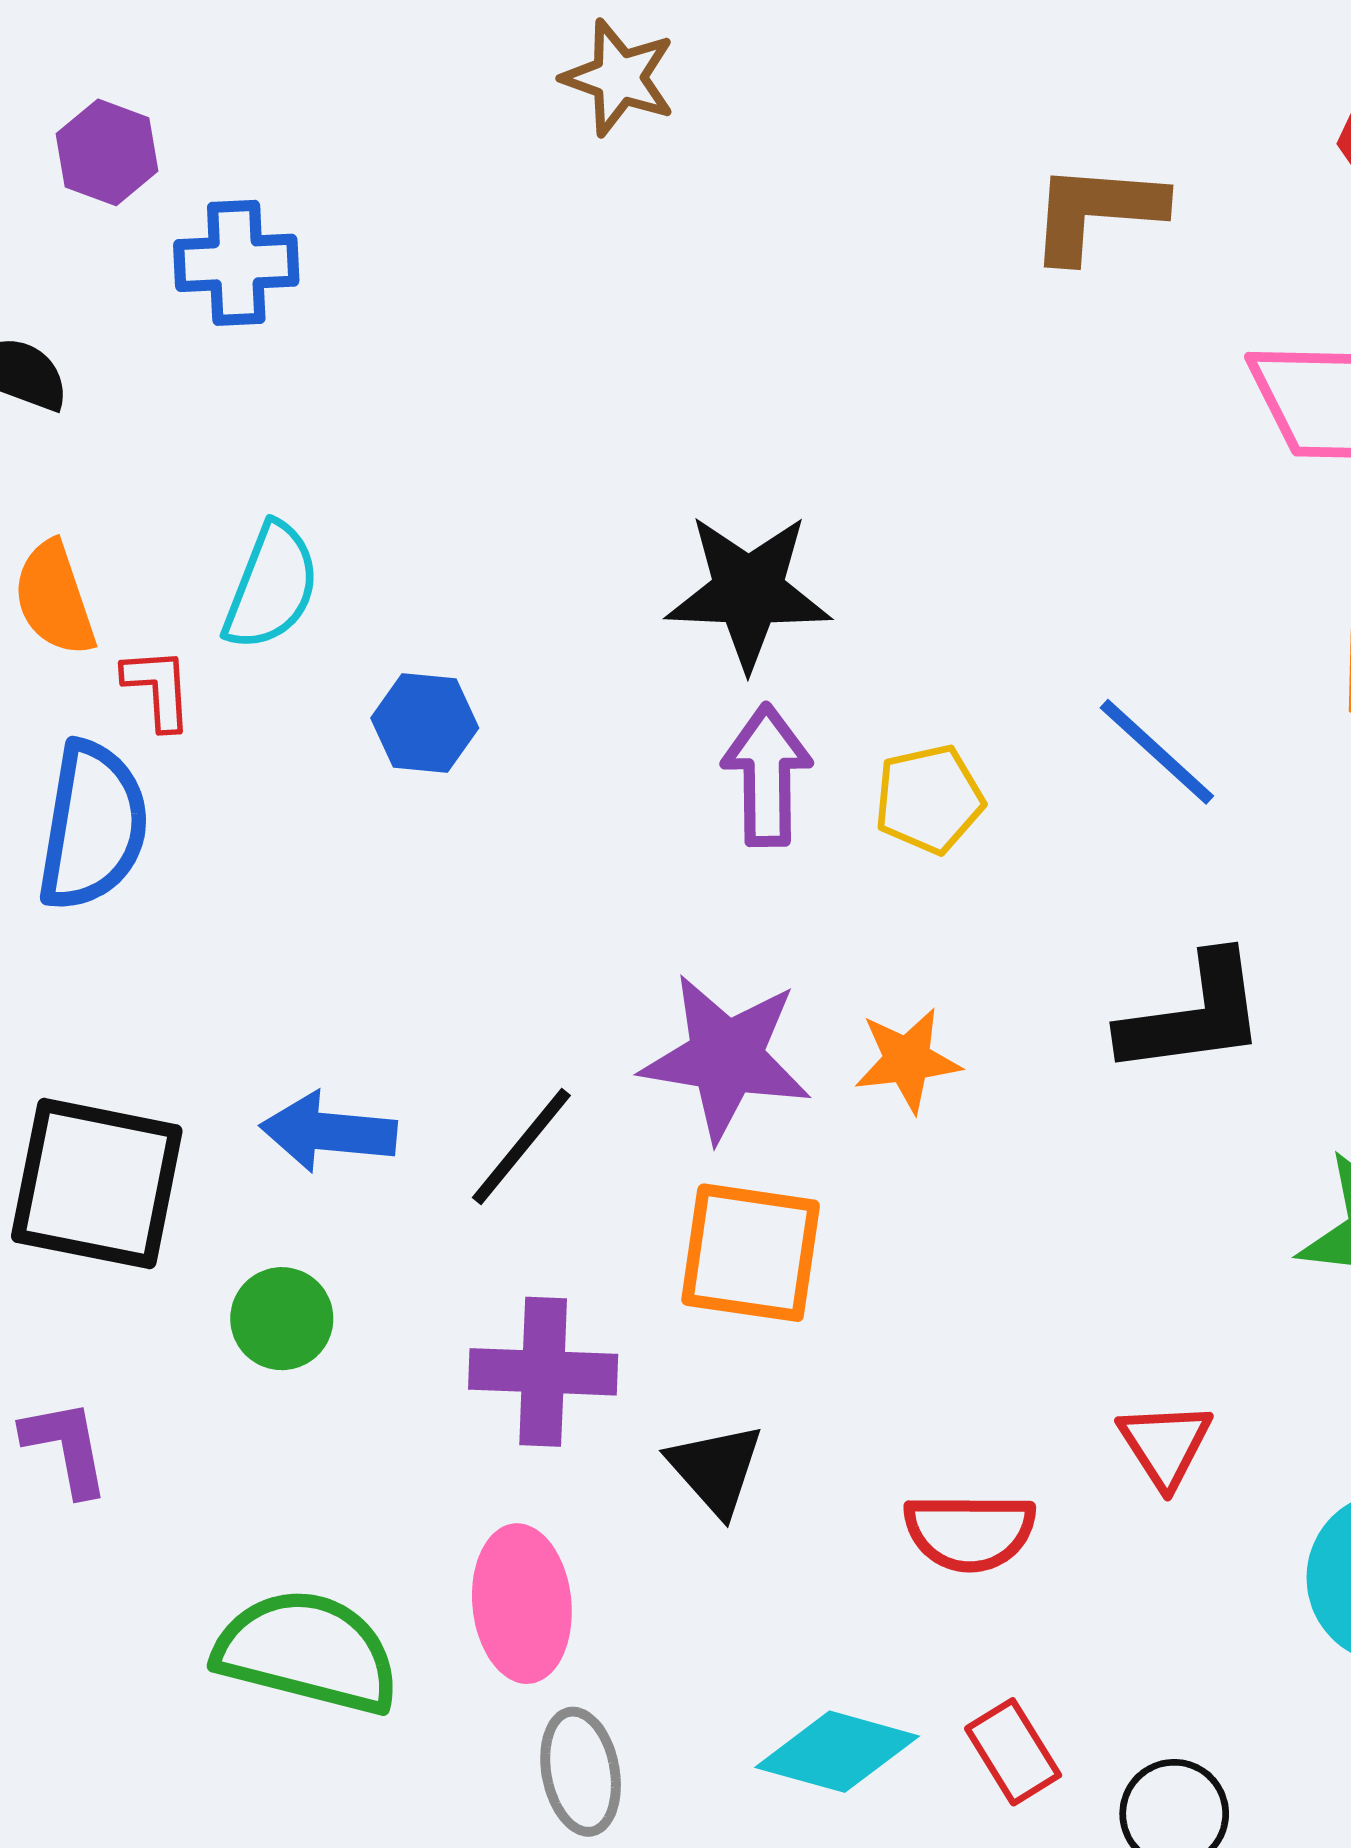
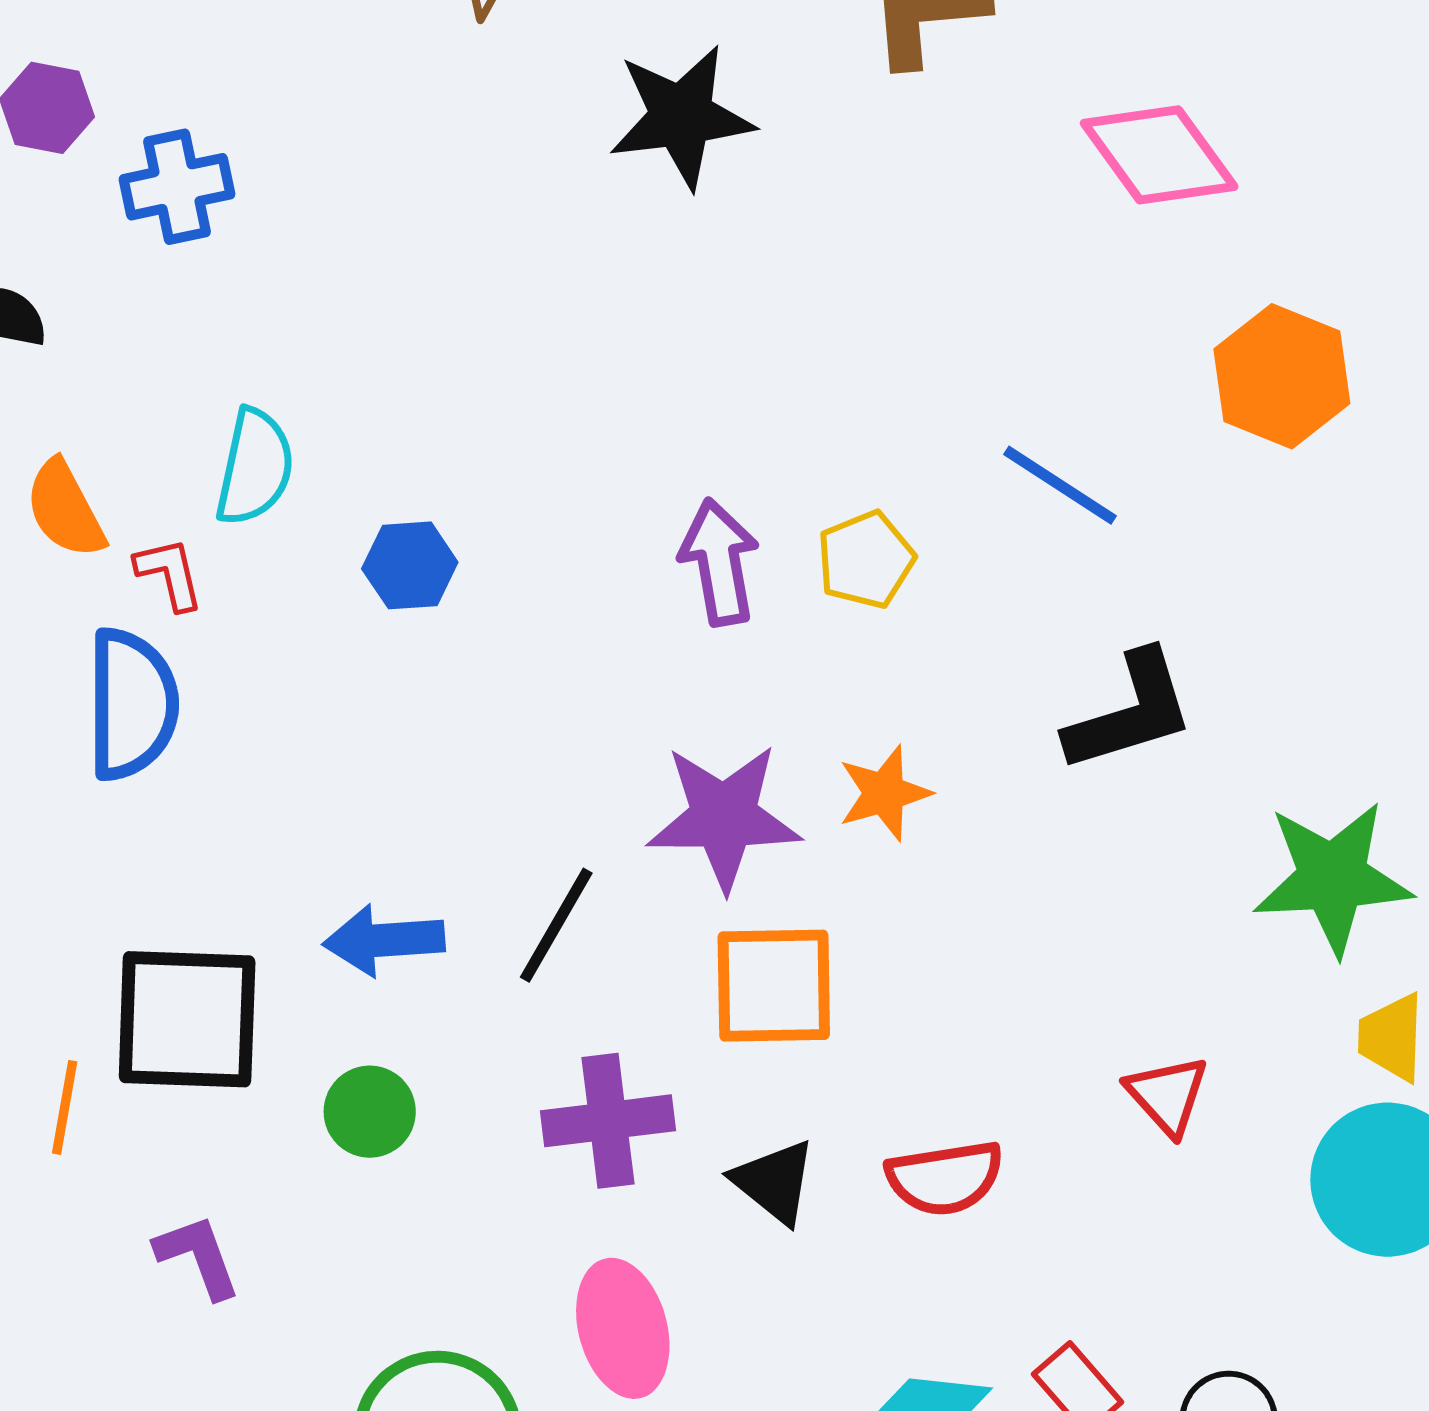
black star: (748, 592) -> (681, 117), moved
red semicircle: (970, 1532) -> (945, 1178), moved

